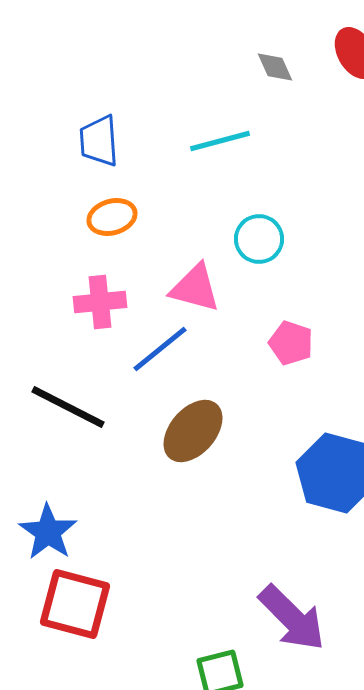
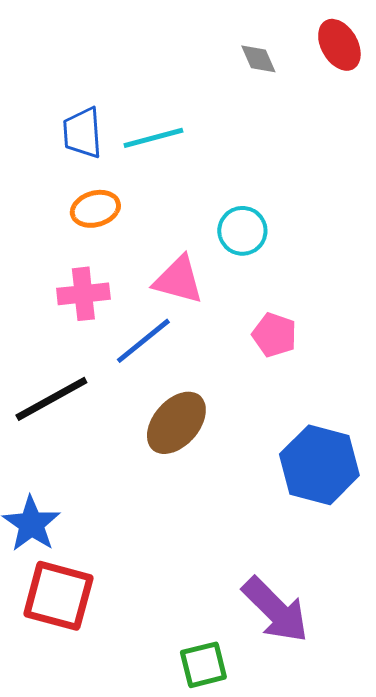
cyan line: (220, 141) -> (153, 138), moved
black line: (68, 407) -> (51, 399), turned -56

